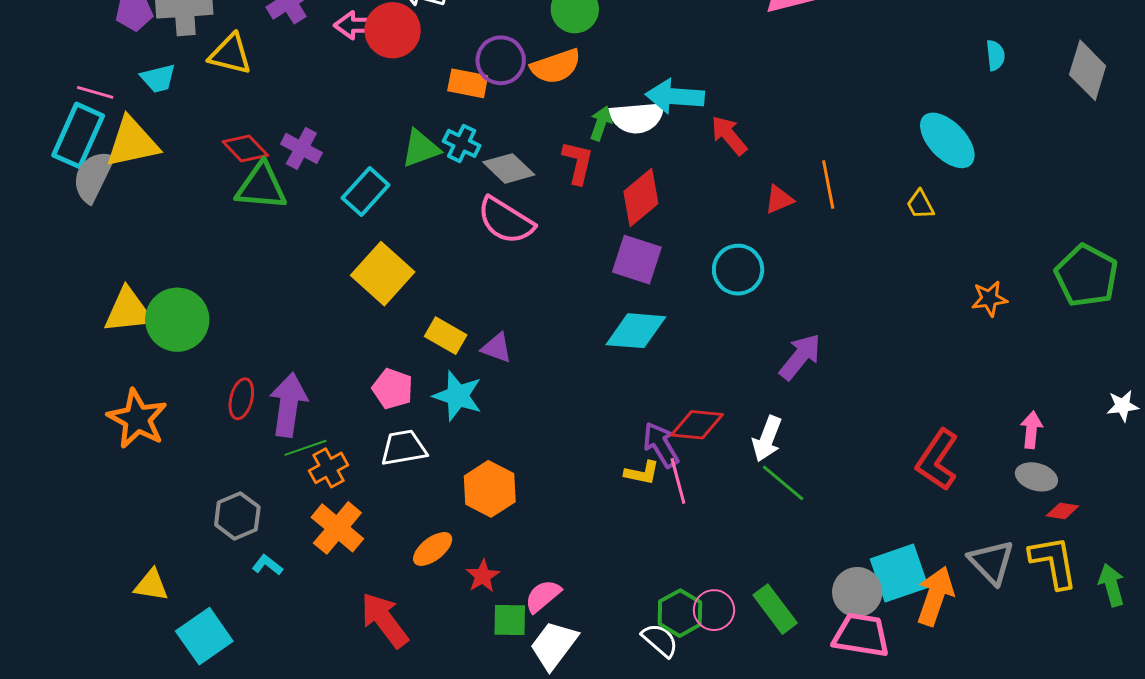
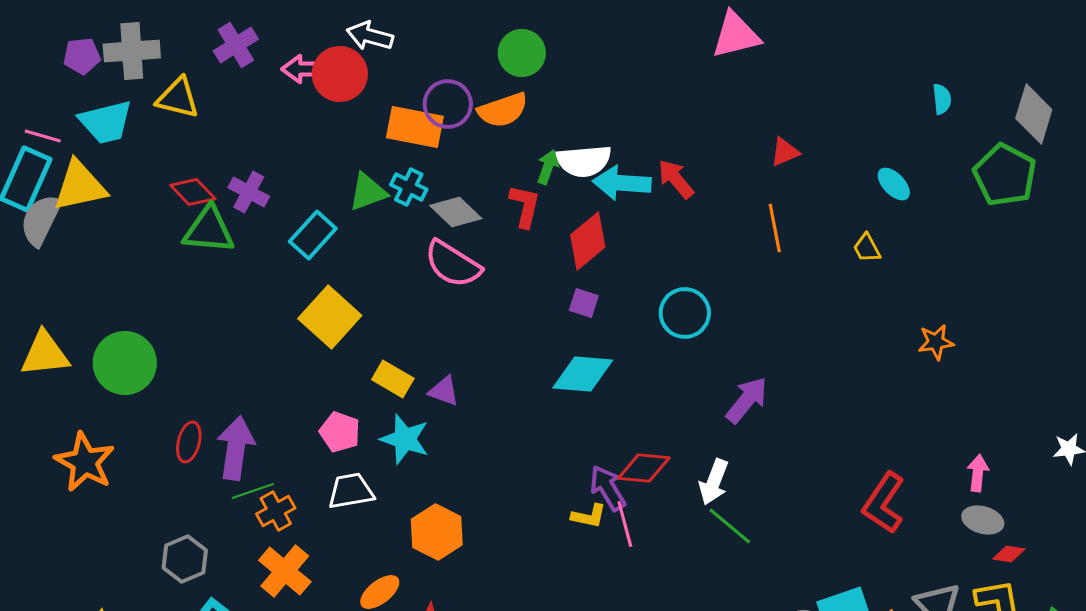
cyan trapezoid: (158, 78) -> (106, 122), size x1.5
orange rectangle: (468, 83) -> (415, 127), size x1.4
cyan arrow: (675, 96) -> (622, 183), moved
cyan ellipse: (947, 140) -> (894, 184), size x0.6
red triangle: (779, 199) -> (785, 152), moved
purple square: (637, 260) -> (584, 303), size x0.6
green pentagon: (1087, 276) -> (1005, 175), moved
yellow triangle: (128, 311) -> (45, 354), moved

